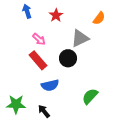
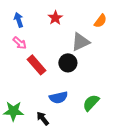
blue arrow: (27, 11) -> (19, 20), moved
pink arrow: (39, 39) -> (20, 43), moved
blue semicircle: (50, 85) -> (58, 97), moved

